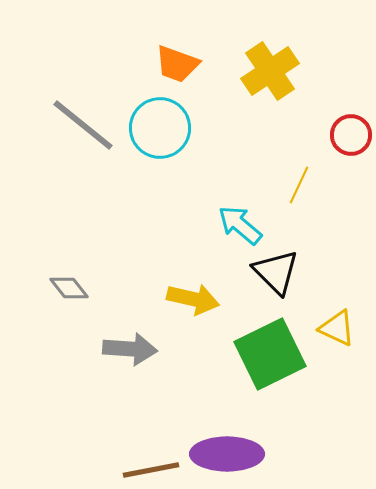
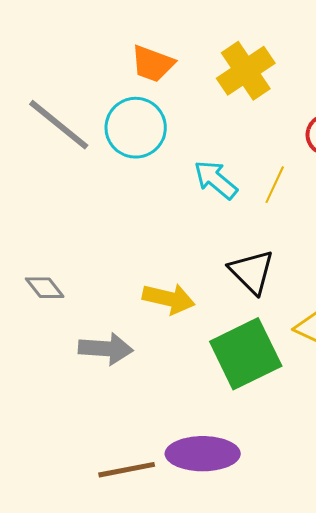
cyan arrow: (240, 225) -> (216, 180), moved

